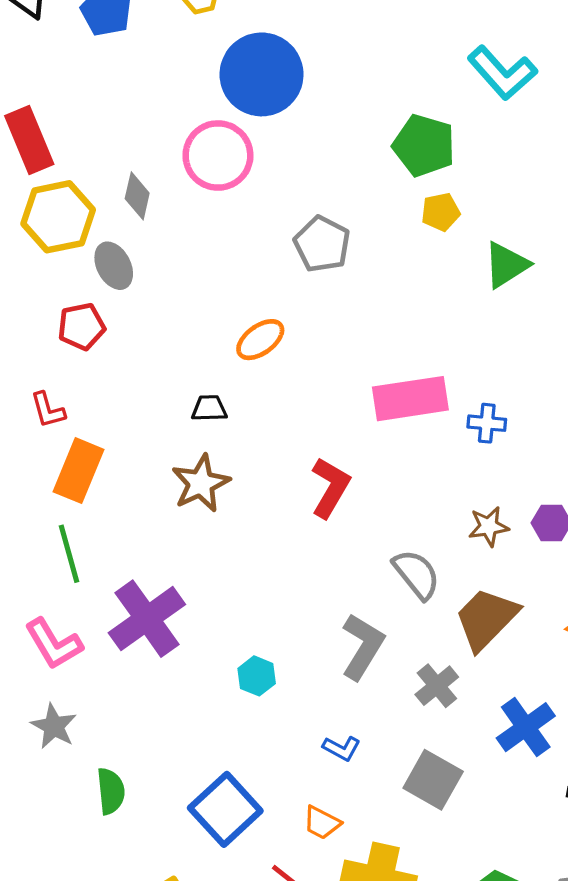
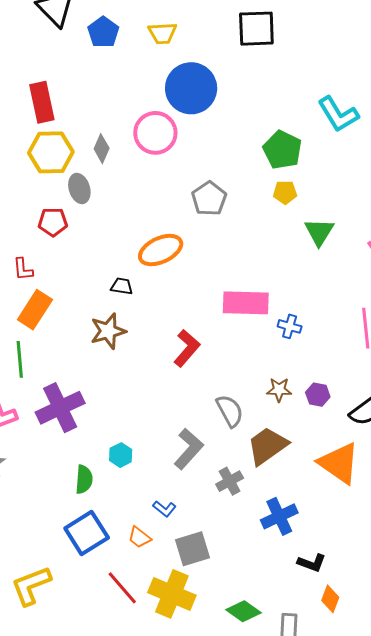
green triangle: (506, 265) -> (319, 232), turned -36
orange ellipse: (260, 340) -> (161, 250), size x1.4
gray square: (433, 780) -> (193, 549), moved, turned 33
green semicircle: (111, 791) -> (84, 479), moved
orange trapezoid: (322, 823) -> (139, 537), moved

